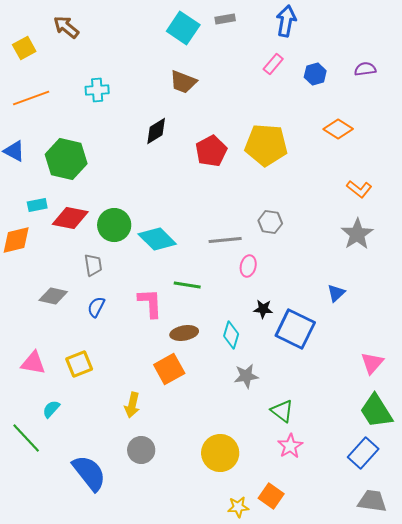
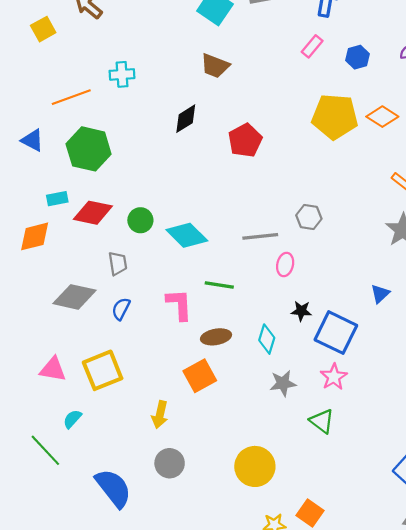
orange line: (31, 98) -> (71, 97), moved
yellow pentagon: (266, 145) -> (335, 117), moved
green circle: (114, 225) -> (140, 220), size x0.7
gray diamond: (53, 296) -> (75, 297), size x1.4
yellow square: (79, 364) -> (103, 370), size x1.4
pink star: (290, 446) -> (334, 377), moved

